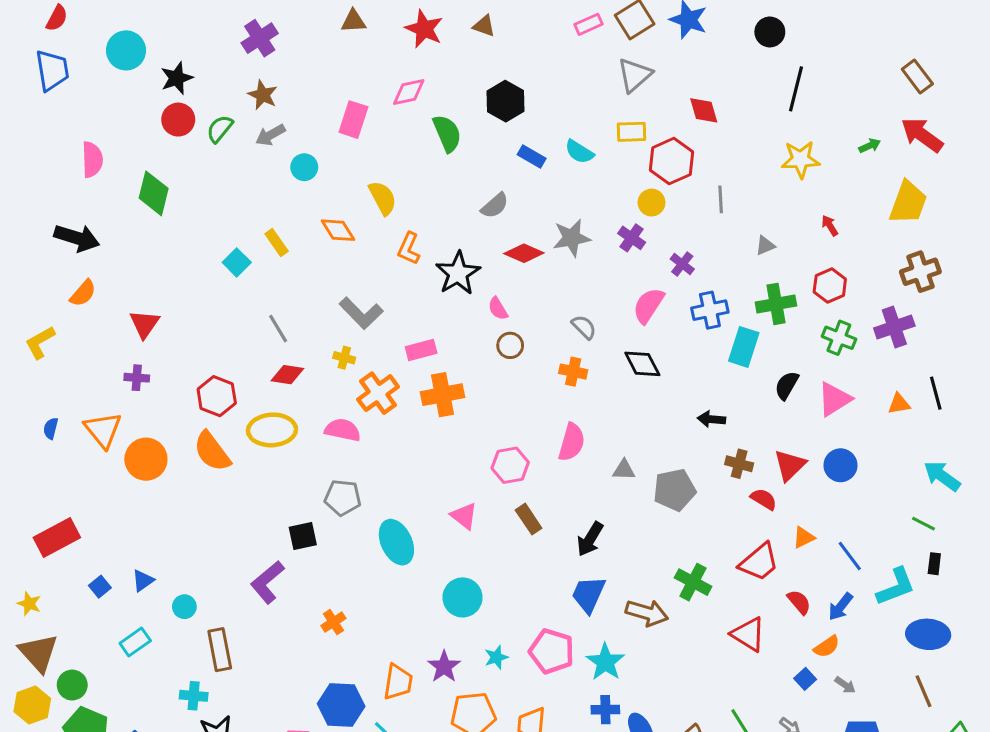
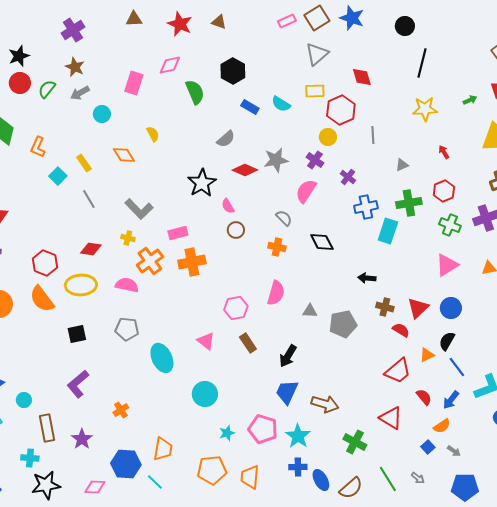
yellow semicircle: (383, 198) -> (153, 134), size x0.7
orange L-shape: (409, 249) -> (38, 147), moved
pink semicircle: (648, 305) -> (306, 191), moved
gray line: (278, 329) -> (89, 199), moved
black semicircle: (787, 385) -> (447, 341), moved
black square: (303, 536) -> (77, 334), moved
green cross: (693, 582) -> (355, 442), moved
purple star: (444, 667) -> (82, 439), moved

